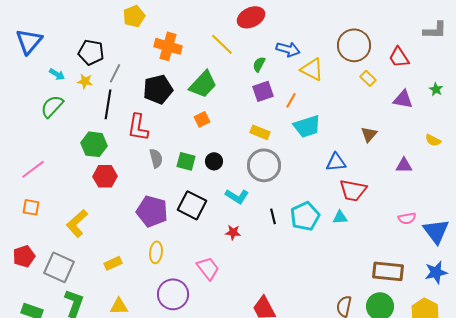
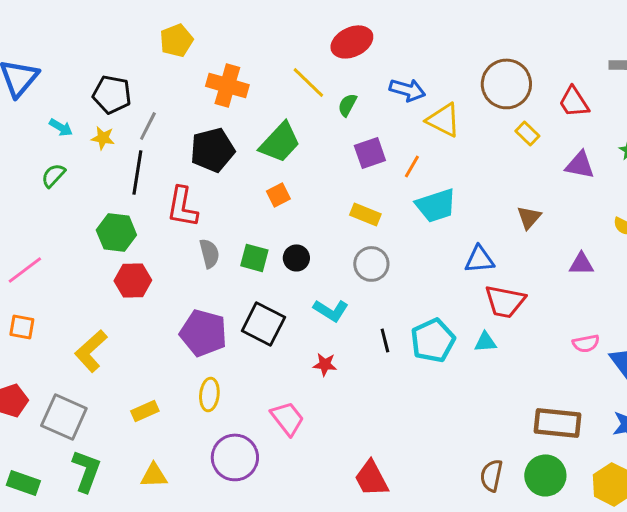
green semicircle: (259, 64) -> (347, 105), moved
green semicircle: (52, 106) -> (53, 175), size x0.7
gray circle: (264, 165) -> (371, 264), size x0.7

